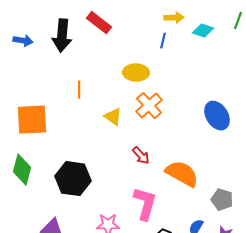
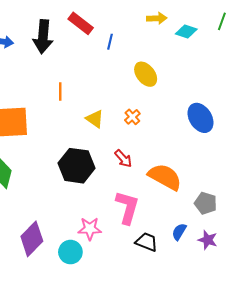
blue line: (163, 41) -> (110, 42), moved
yellow ellipse: (136, 73) -> (146, 74), moved, turned 50
orange cross: (149, 106) -> (132, 117), moved, size x0.6
black hexagon: (73, 179) -> (77, 166), moved

